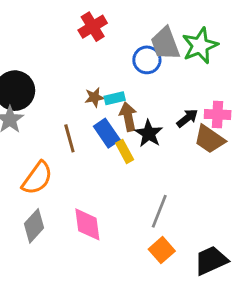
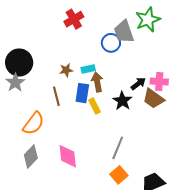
green star: (200, 46) -> (148, 20), moved
brown star: (94, 97) -> (66, 70), moved
blue rectangle: (107, 133) -> (82, 93), turned 42
black star: (149, 133) -> (122, 101), moved

